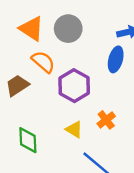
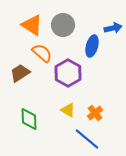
blue ellipse: (116, 59) -> (92, 46), moved
orange cross: (106, 120) -> (95, 113), moved

